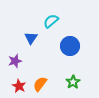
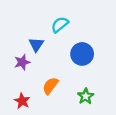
purple star: (15, 61) -> (22, 62), moved
orange semicircle: (40, 84) -> (50, 86), moved

